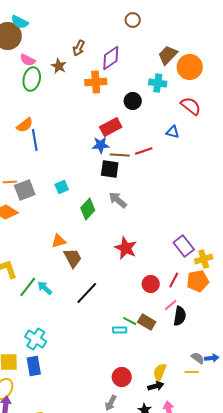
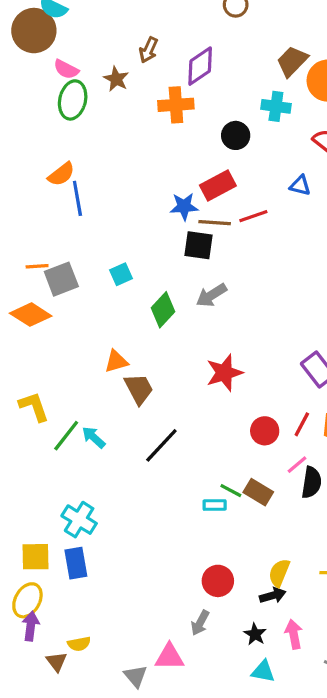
red rectangle: (111, 127) -> (218, 185), moved
gray arrow: (118, 200) -> (211, 295), turned -72
red star: (126, 248) -> (224, 373), turned 30

